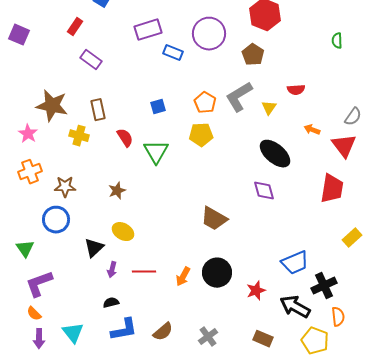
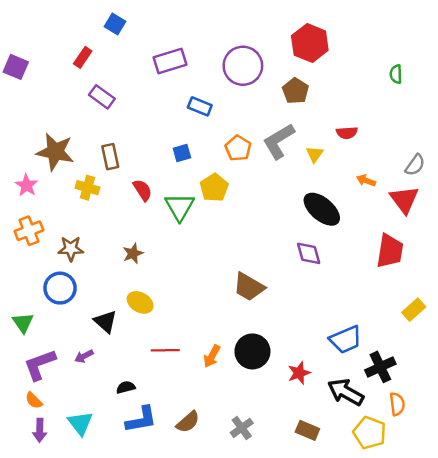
blue rectangle: (173, 53) -> (200, 106), moved
yellow pentagon: (201, 135) -> (214, 188), moved, turned -30
black triangle: (94, 248) -> (105, 322), turned -35
purple arrow: (112, 270) -> (84, 356), moved, turned 49

